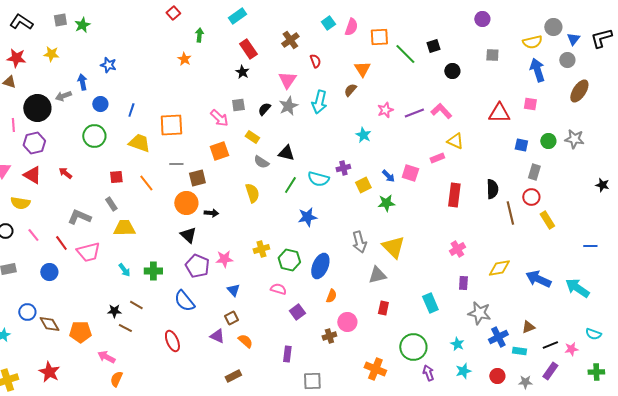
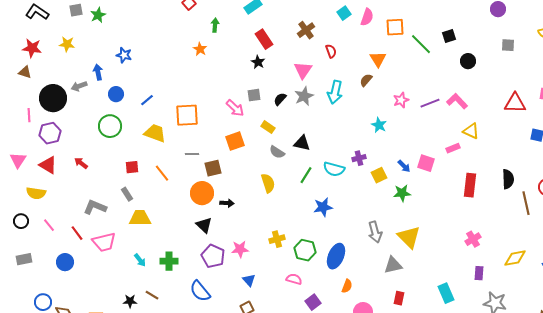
blue line: (131, 110) -> (147, 100), turned 32

